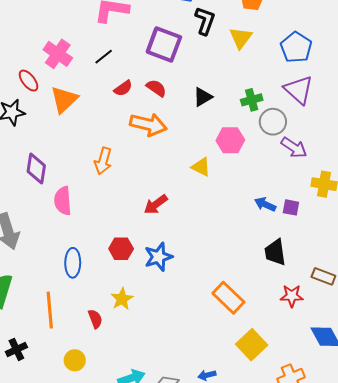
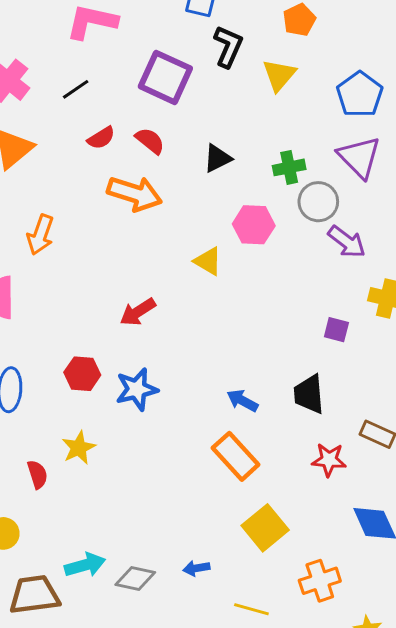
orange arrow: (103, 161) -> (40, 235), moved
blue arrow: (265, 204) -> (242, 401), moved

